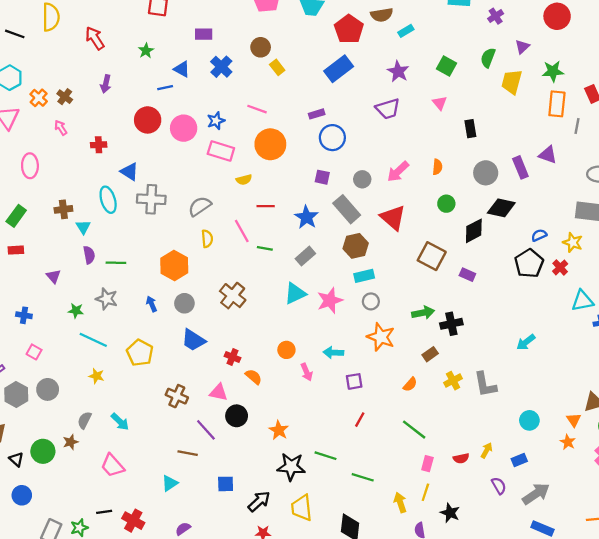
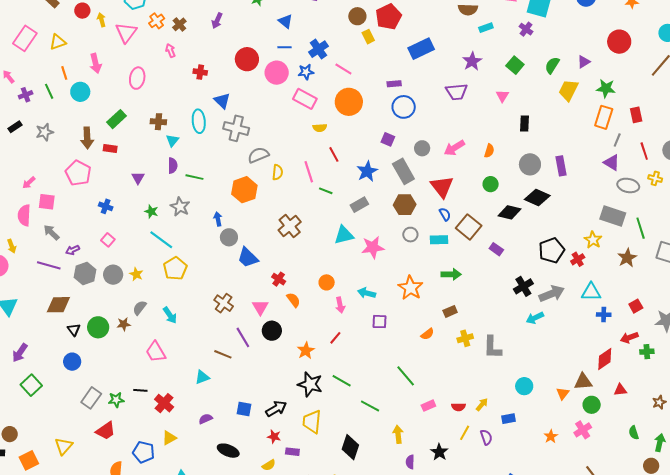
purple cross: (496, 16) -> (526, 29), moved, turned -32
red pentagon: (349, 29) -> (389, 17), moved
blue cross: (221, 67) -> (319, 49), moved
blue line: (165, 88) -> (284, 47), moved
purple triangle: (548, 155) -> (612, 162), moved
gray semicircle: (200, 206) -> (258, 155), moved
red line: (266, 206) -> (334, 154), turned 49
black diamond: (474, 231) -> (509, 212), turned 30
blue semicircle: (539, 235) -> (445, 214), moved, turned 72
cyan rectangle: (364, 276) -> (439, 240), moved
gray circle: (371, 301) -> (410, 235), moved
gray circle: (184, 303) -> (229, 237), moved
black cross: (451, 324) -> (523, 286), moved, turned -30
yellow pentagon: (140, 353) -> (175, 268), moved
yellow star: (96, 376) -> (136, 274), moved
pink triangle: (219, 392) -> (260, 307), turned 36
red line: (360, 420) -> (335, 338), moved
green line: (414, 430) -> (406, 376), moved
orange star: (568, 442) -> (551, 436), moved
pink rectangle: (427, 464) -> (428, 406), turned 40
blue square: (226, 484) -> (244, 409), moved
yellow line: (425, 492) -> (465, 433), moved
gray arrow: (536, 494) -> (552, 294), moved

